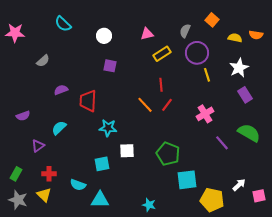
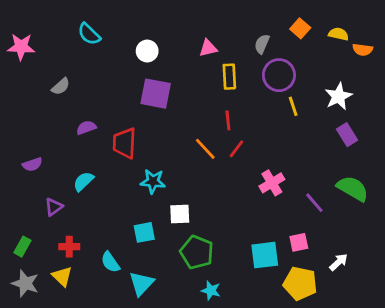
yellow semicircle: (235, 38) -> (338, 34), moved
yellow rectangle: (162, 54) -> (229, 77), turned -60
purple square: (110, 66) -> (156, 94), size x1.6
pink cross: (205, 114) -> (272, 183), moved
green pentagon: (168, 154) -> (197, 252), moved
cyan semicircle: (78, 185) -> (110, 262), turned 35
pink square: (259, 196) -> (299, 242), moved
cyan triangle: (100, 200) -> (141, 283), turned -48

